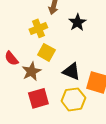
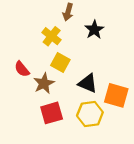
yellow cross: (38, 28) -> (52, 36), turned -30

